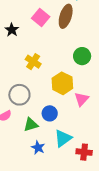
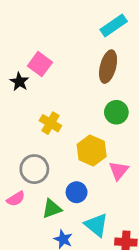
brown ellipse: (66, 16) -> (108, 67), moved
pink square: (41, 18) -> (40, 64), moved
cyan triangle: (63, 138) -> (96, 225), turned -42

